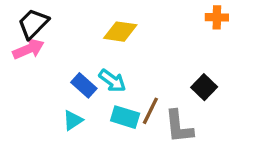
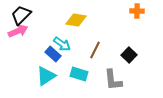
cyan arrow: (112, 81) -> (62, 44), moved
brown line: (150, 111) -> (95, 50), moved
cyan triangle: (73, 120) -> (46, 76), size x1.5

